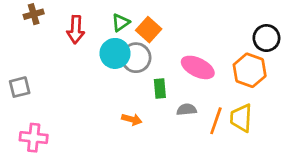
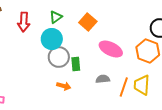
orange square: (149, 30) -> (88, 22), moved
gray circle: (136, 58) -> (59, 57), moved
green rectangle: (160, 89) -> (76, 64), moved

